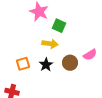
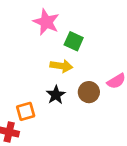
orange square: (23, 64) -> (26, 111), moved

